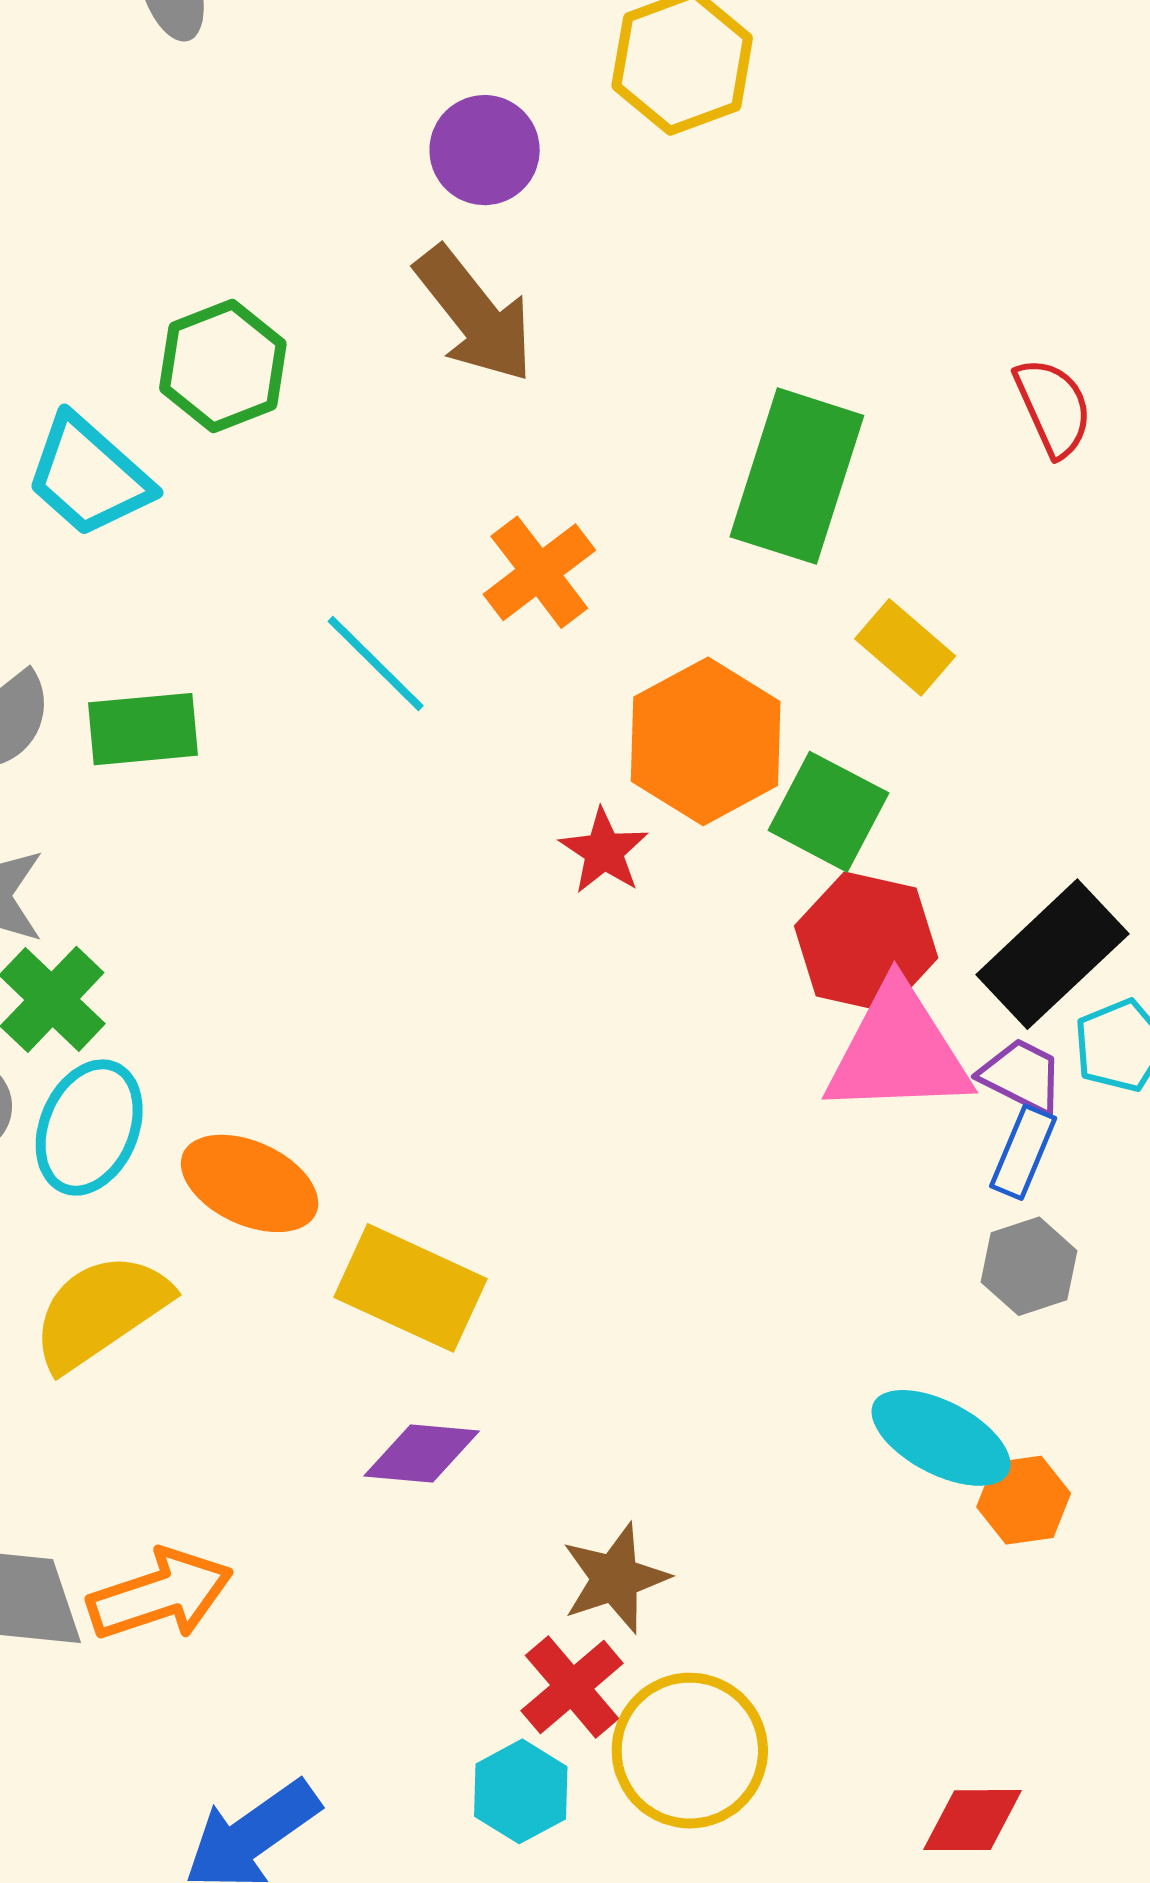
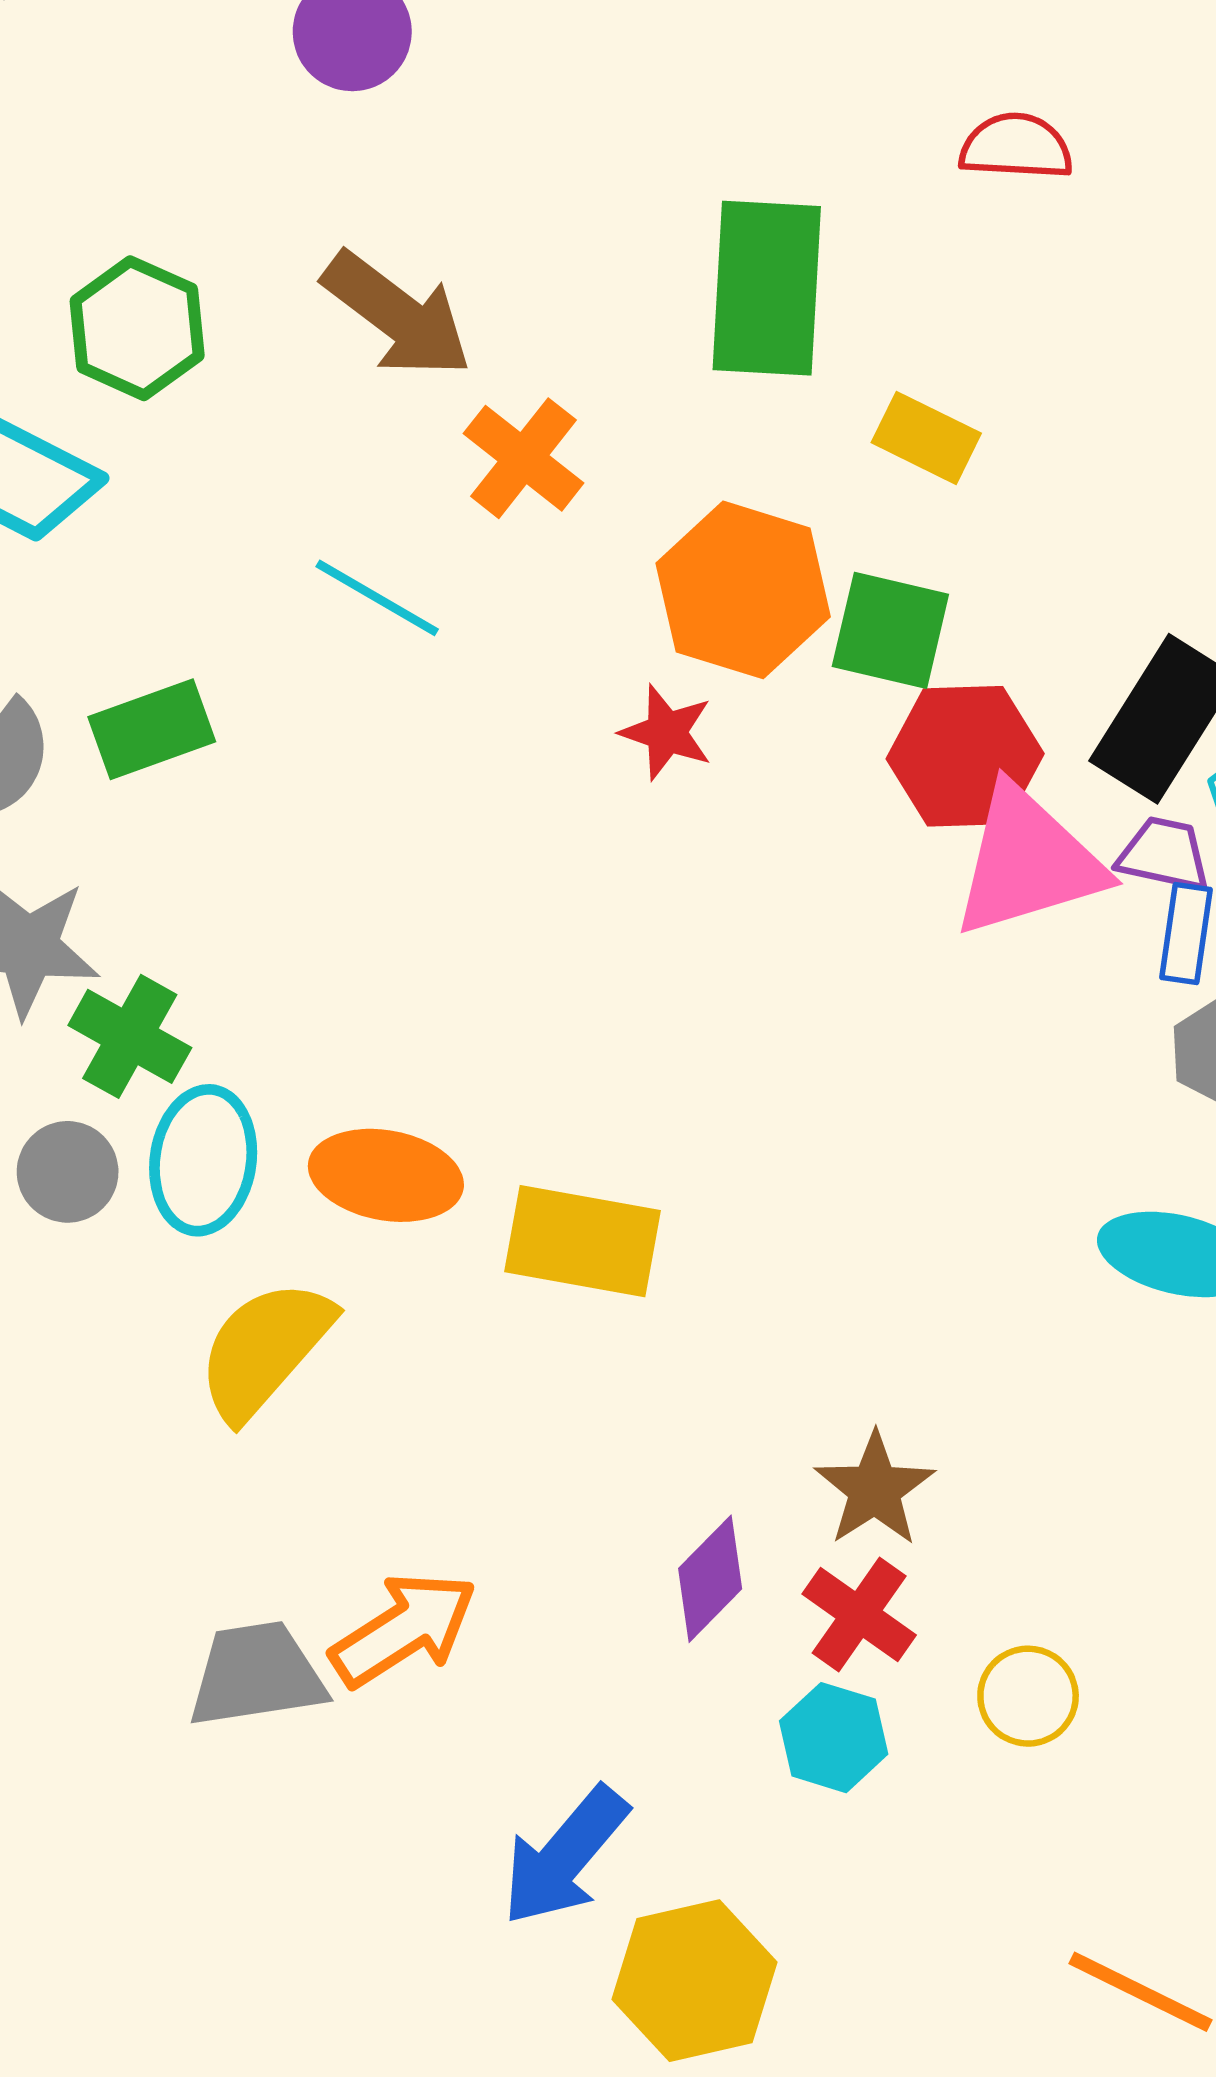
brown arrow: (475, 314) -> (397, 315), moved
red semicircle: (1053, 407) -> (1016, 147), turned -48
purple diamond: (422, 1454) -> (710, 1579), moved, turned -36
yellow circle: (690, 1751) -> (1028, 1696), moved, size x0.6

